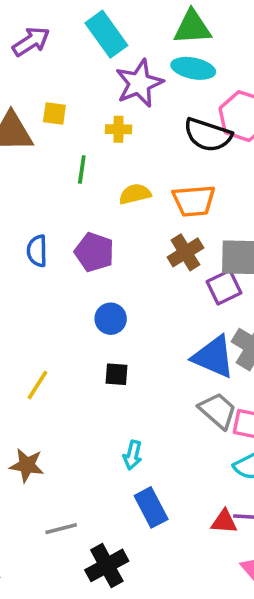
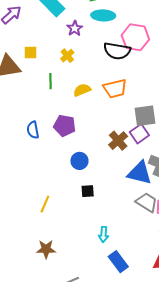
purple star: (139, 83) -> (75, 28), size x0.6
yellow cross: (119, 129) -> (67, 56), turned -32
brown cross: (185, 252) -> (118, 141), moved

